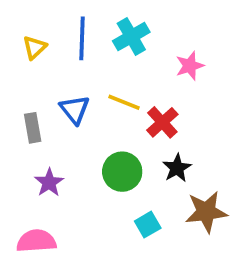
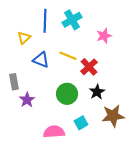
yellow triangle: (35, 47) -> (24, 38), moved
blue triangle: (75, 110) -> (41, 60), turned -30
gray rectangle: (33, 128) -> (14, 82), moved
pink semicircle: (36, 241) -> (54, 132), moved

